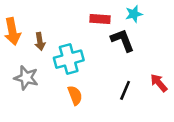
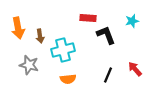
cyan star: (134, 14) -> (132, 21), moved
orange semicircle: (75, 95) -> (68, 79), turned 105

